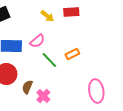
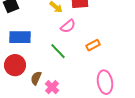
pink semicircle: (37, 41) -> (68, 26), moved
orange rectangle: (72, 54) -> (93, 45), moved

